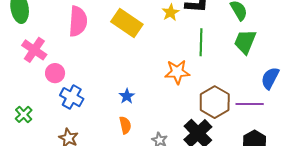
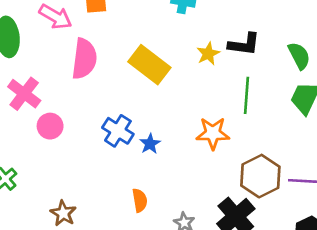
blue star: (127, 96) -> (150, 144), moved
blue cross: (72, 97) -> (118, 131), moved

